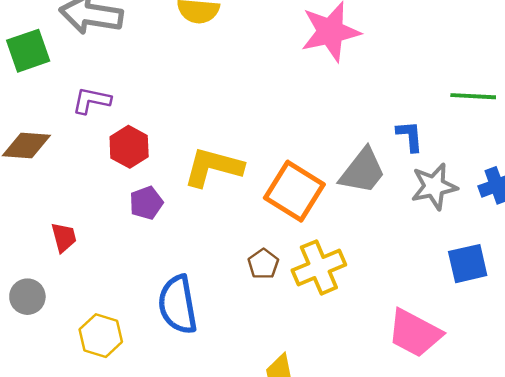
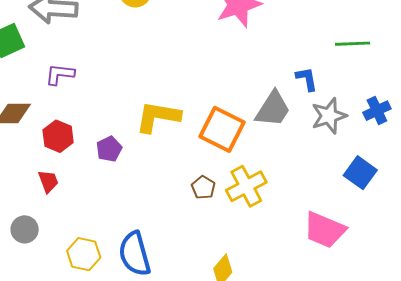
red hexagon: (129, 147) -> (58, 136), moved
blue square: (468, 264) -> (360, 173), turned -36
blue semicircle: (178, 305) -> (135, 254), moved

